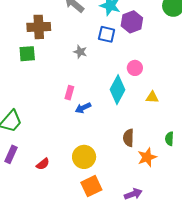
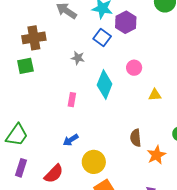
blue square: (107, 34) -> (102, 38), turned 30
cyan diamond: (117, 90) -> (105, 85), moved
blue arrow: (83, 108) -> (71, 140), moved
red semicircle: (43, 164) -> (54, 174), size x1.5

